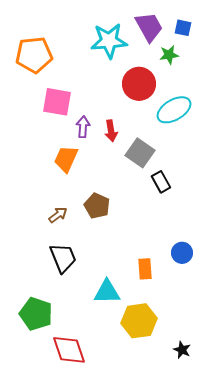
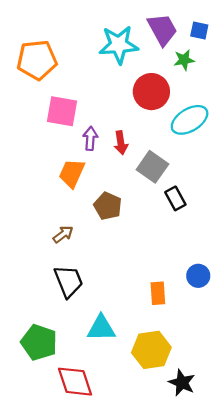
brown pentagon: (97, 206) -> (108, 206), moved
cyan triangle: (107, 292) -> (101, 328), moved
black star: (182, 350) -> (182, 383), moved, size x1.4

